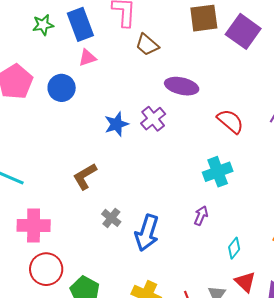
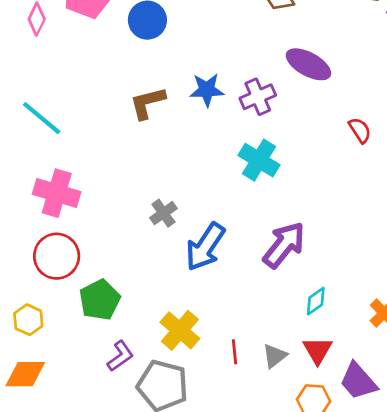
red semicircle: (230, 121) -> (360, 130), size x0.7
cyan cross: (218, 172) -> (259, 160), moved, turned 36
brown L-shape: (85, 176) -> (147, 103), moved
purple arrow: (201, 216) -> (284, 245), size x1.8

